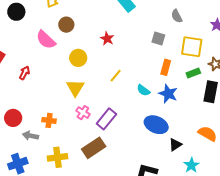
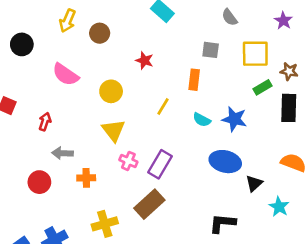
brown circle: (66, 25) -> (100, 33), moved
orange rectangle: (166, 67) -> (194, 80), moved
gray arrow: (31, 136) -> (62, 153), moved

